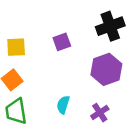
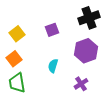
yellow square: (16, 47) -> (17, 34), turned -35
cyan semicircle: (63, 105) -> (53, 66), moved

